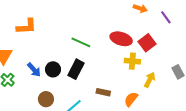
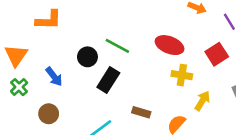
red square: (147, 43) -> (217, 54), moved
black circle: (53, 69) -> (87, 57), moved
brown circle: (46, 99) -> (49, 114), moved

